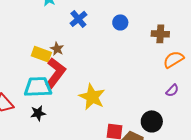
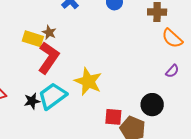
orange semicircle: (174, 59) -> (172, 38), turned -105
cyan trapezoid: (38, 87) -> (52, 96), moved, turned -32

